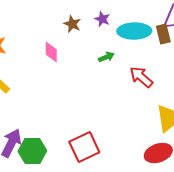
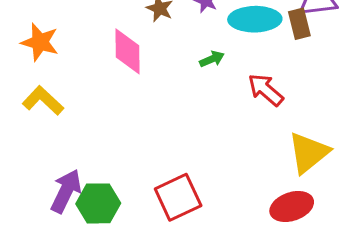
pink diamond: (51, 52) -> (127, 51), size x1.4

